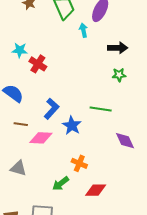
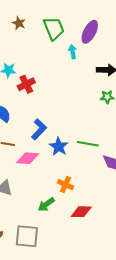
red cross: (38, 64) -> (26, 84), turned 30
green line: (101, 109) -> (88, 144), moved

